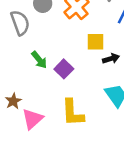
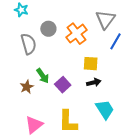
black arrow: (111, 59) -> (94, 83), moved
brown star: (13, 101) -> (27, 87), moved

